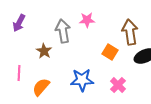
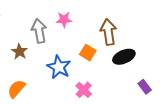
blue star: (82, 80) -> (59, 67), moved, turned 30
pink cross: (118, 85) -> (84, 90), moved

